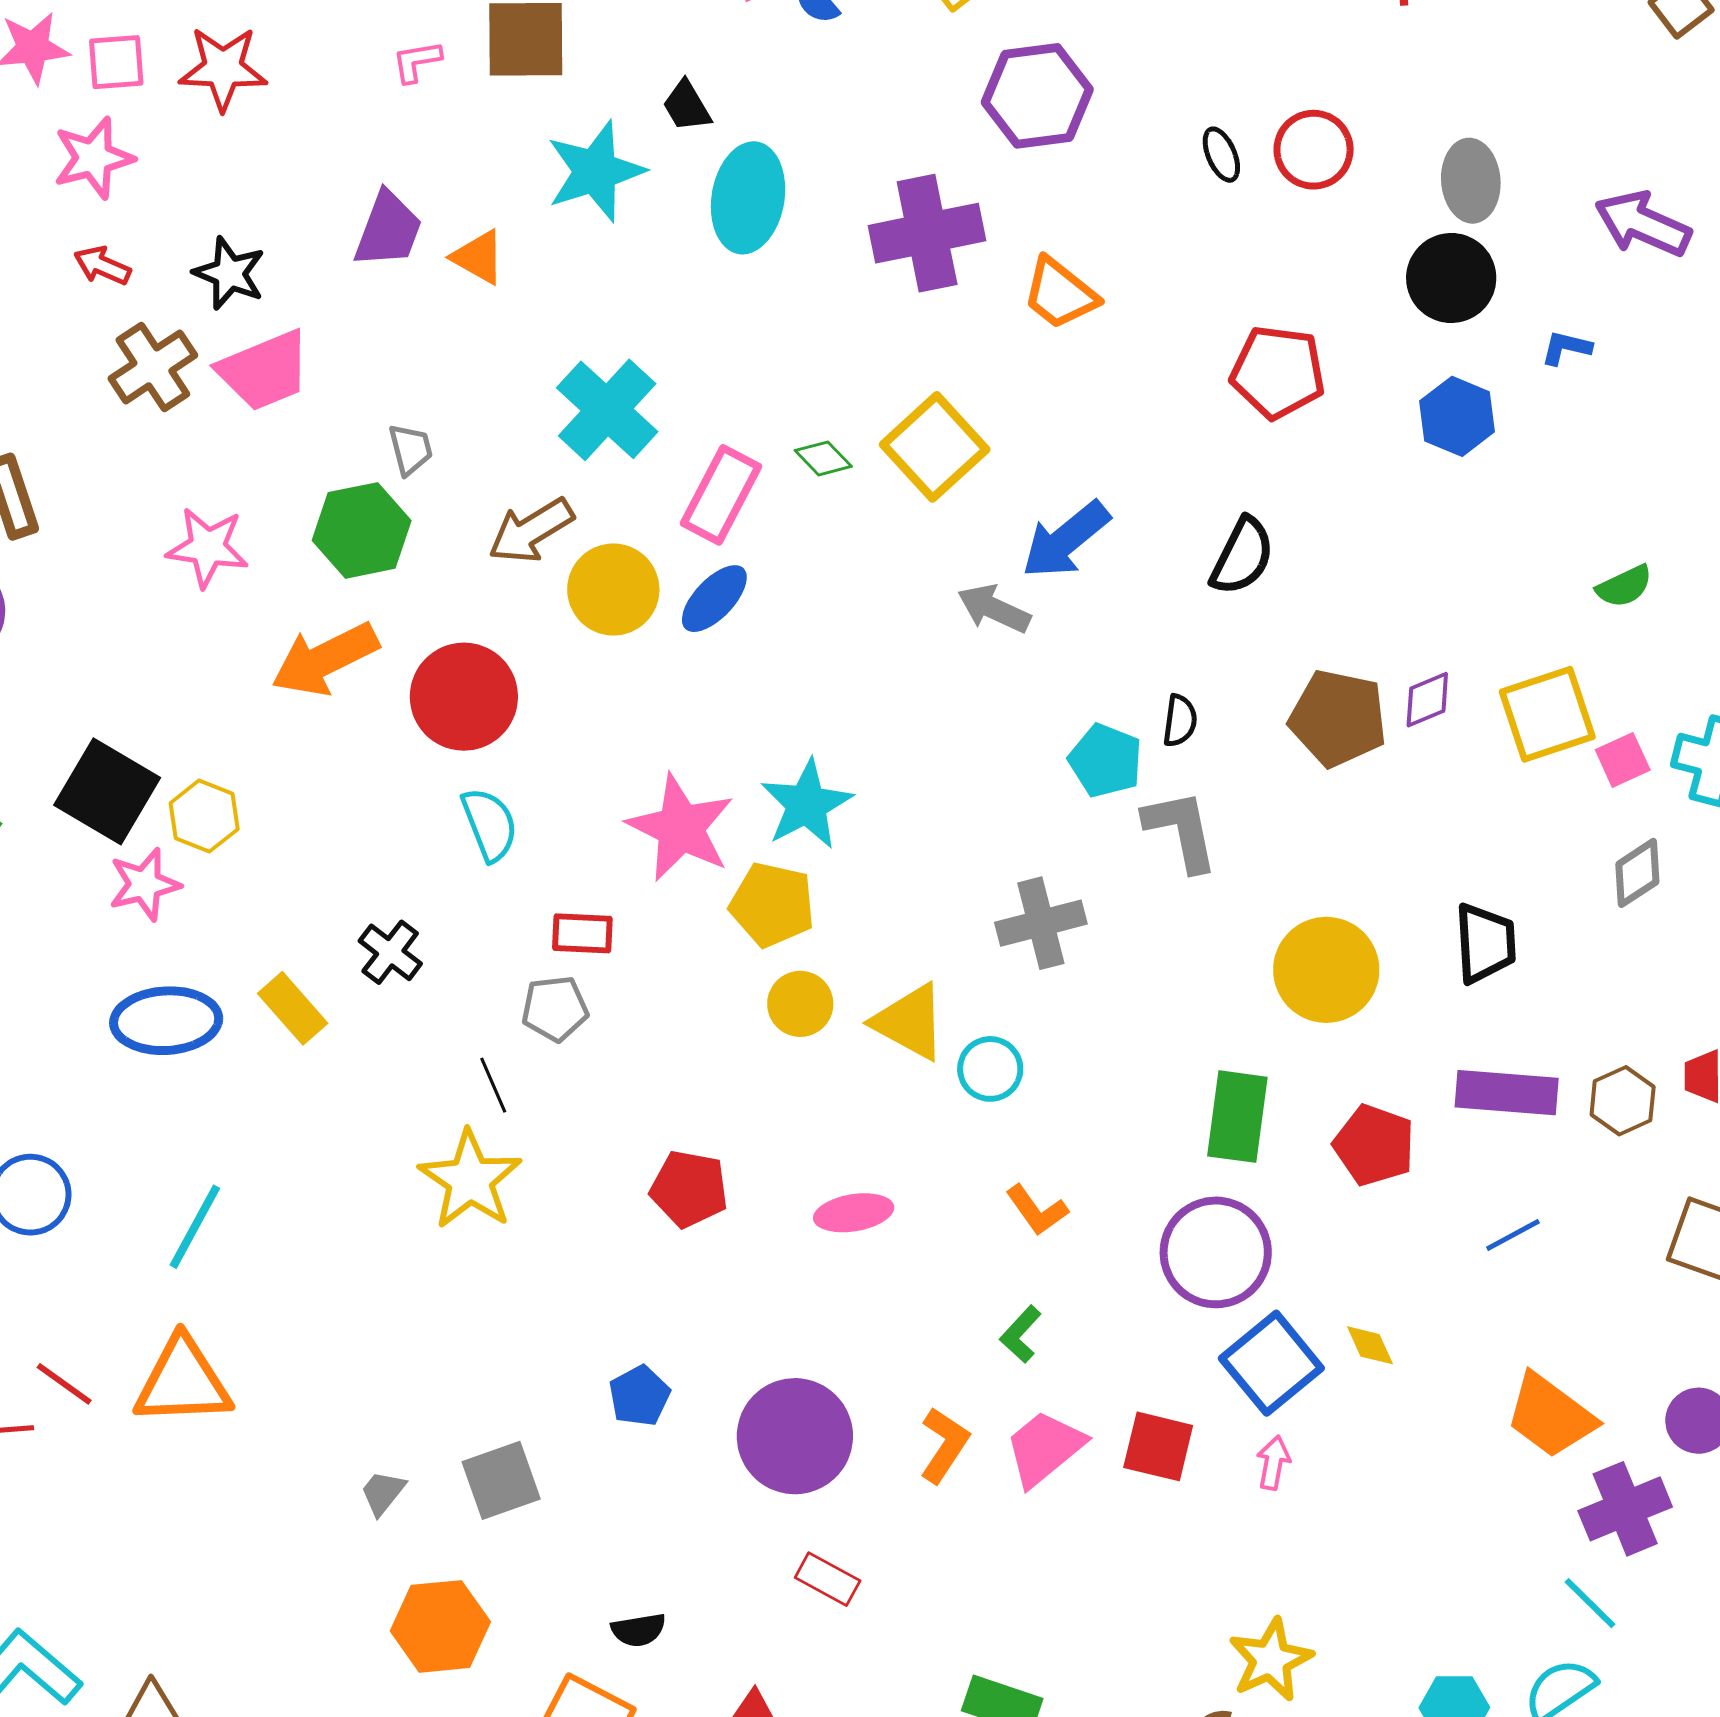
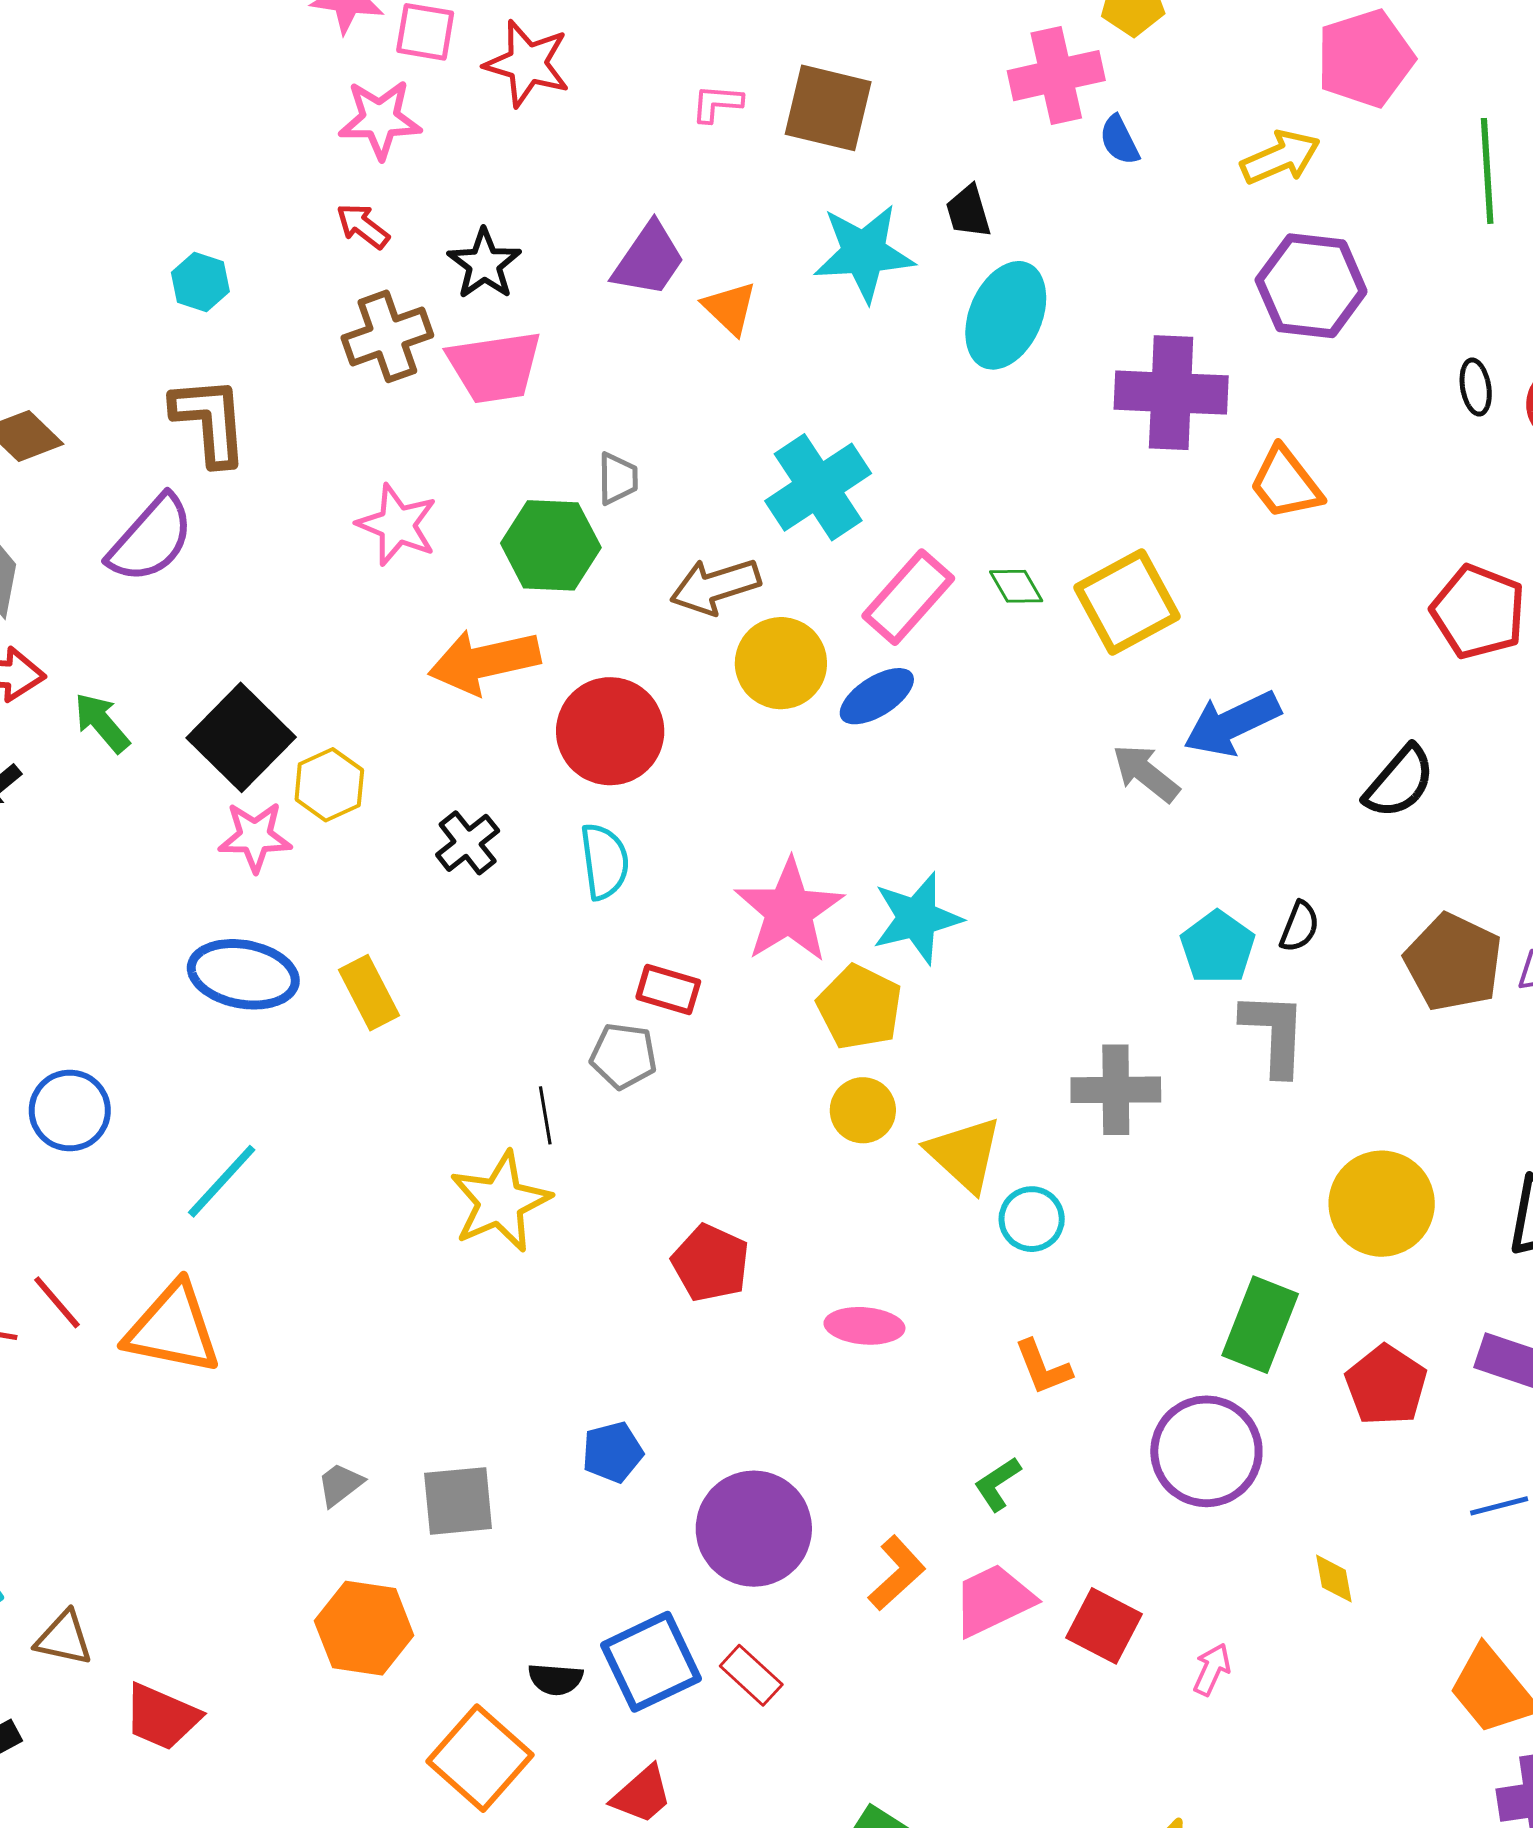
black cross: (390, 952) -> (468, 843), moved
blue square: (1271, 1363) -> (651, 1662), moved

